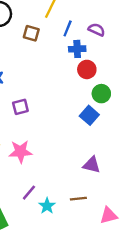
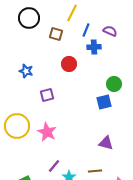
red circle: (87, 69) -> (69, 64), moved
blue square: (89, 115) -> (104, 102), turned 35
pink star: (20, 152) -> (47, 132), turned 30

